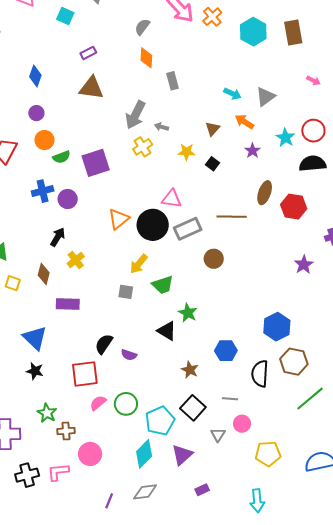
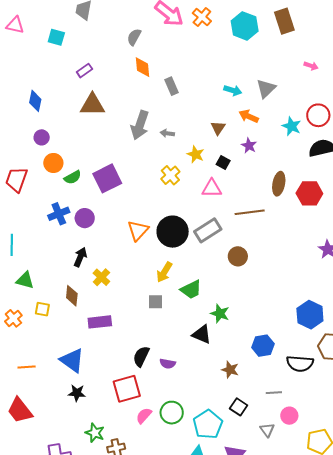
yellow cross: (143, 147) -> (170, 175), moved
purple star: (253, 151) -> (249, 146), moved
yellow star: (187, 152) -> (196, 154), turned 30
pink triangle: (172, 199) -> (212, 188), moved
black semicircle: (260, 374) -> (300, 364), turned -80
black square: (193, 408) -> (239, 407), size x0.7

